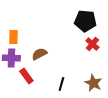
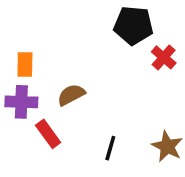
black pentagon: (85, 21) -> (133, 25), moved
red cross: (92, 44) -> (164, 57), moved

